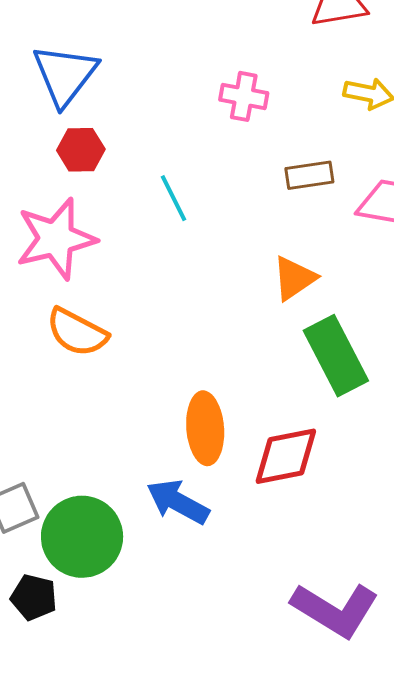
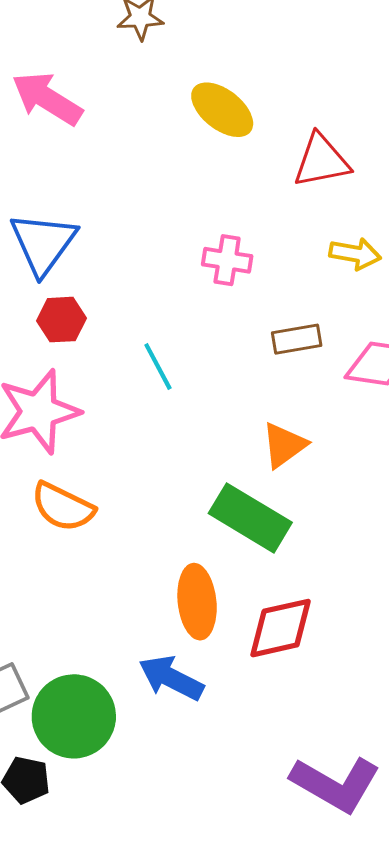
green rectangle: (336, 356) -> (250, 518), moved, turned -30

